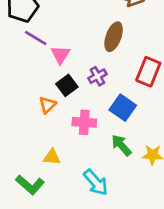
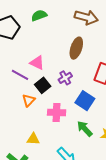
purple line: (36, 38) -> (20, 75), moved
pink triangle: (60, 55) -> (37, 63), turned -35

